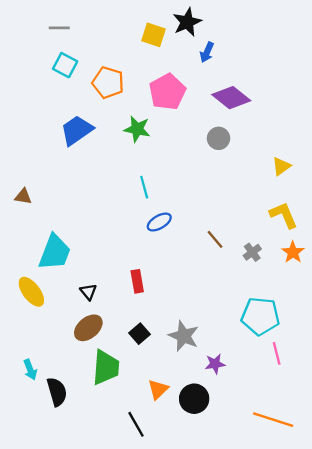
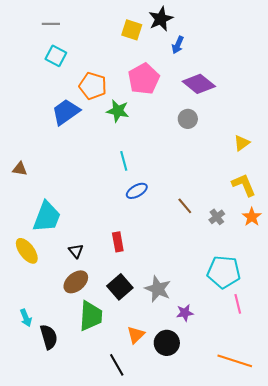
orange pentagon: (108, 83) -> (93, 86), moved
black square: (139, 334) -> (120, 287), size x1.4

